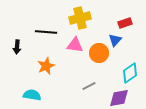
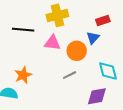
orange star: (46, 66) -> (23, 75), moved
cyan diamond: (130, 73) -> (108, 71), turned -70
gray line: (89, 86) -> (70, 75), moved

